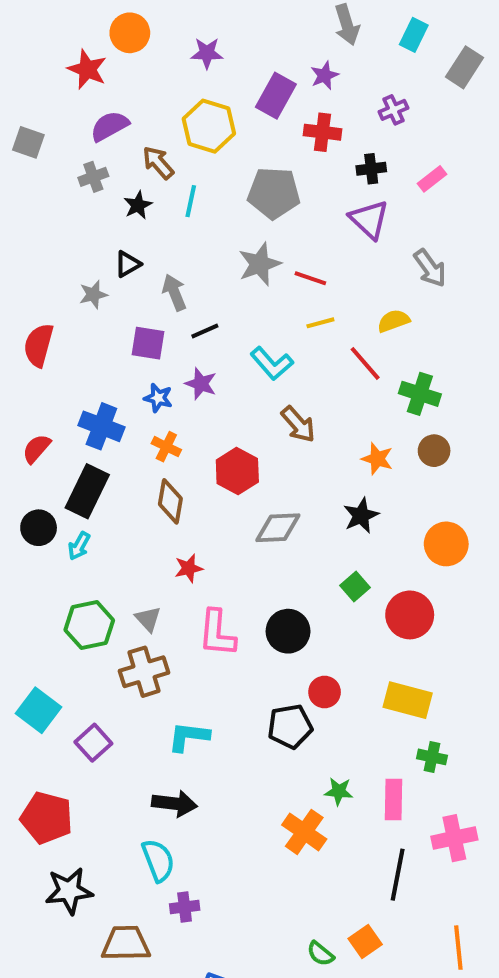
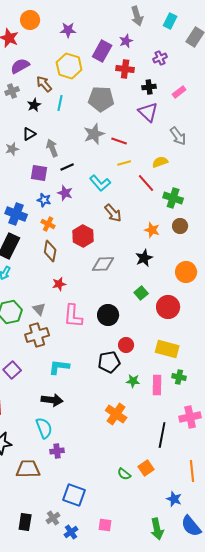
green star: (339, 791) -> (133, 381), moved
pink rectangle: (393, 800) -> (157, 385), moved

